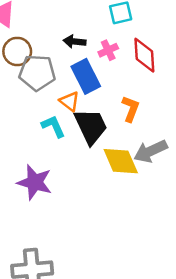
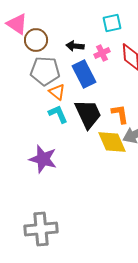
brown circle: (17, 51) -> (36, 40), moved
orange triangle: (70, 101) -> (57, 92), moved
orange L-shape: (131, 109) -> (120, 114), moved, turned -30

